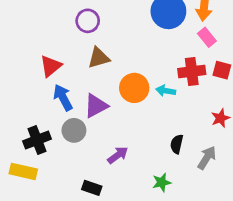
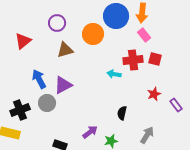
red triangle: (51, 66) -> (23, 41), moved
orange circle: (134, 88) -> (93, 34), moved
purple arrow: (118, 155) -> (90, 132), moved
gray arrow: (207, 158) -> (147, 135), moved

